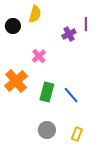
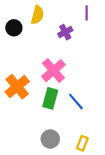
purple line: (86, 24) -> (87, 13), moved
purple cross: (69, 34) -> (65, 32), moved
pink cross: (39, 56) -> (53, 71), moved, size x1.6

